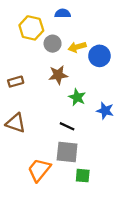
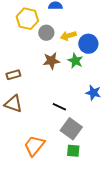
brown rectangle: (16, 82) -> (13, 75), moved
green star: (77, 97) -> (75, 61), moved
gray square: (67, 152) -> (71, 129), moved, turned 30

